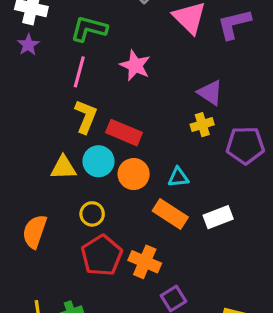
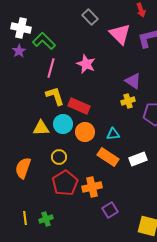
green L-shape: (89, 29) -> (44, 41), moved, turned 30
yellow L-shape: (86, 117) -> (55, 96), turned -40
orange cross: (145, 262) -> (92, 187), turned -36

